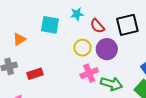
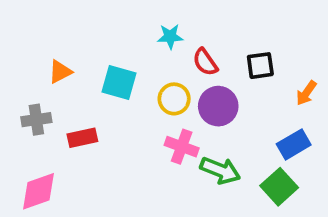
cyan square: (50, 25) -> (119, 83), moved
black square: (127, 25) -> (260, 66), size x0.7
pink cross: (89, 73) -> (182, 147), turned 36

